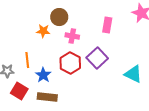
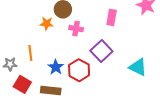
red hexagon: (70, 63) -> (79, 70), moved
blue star: (43, 75) -> (56, 67), moved

